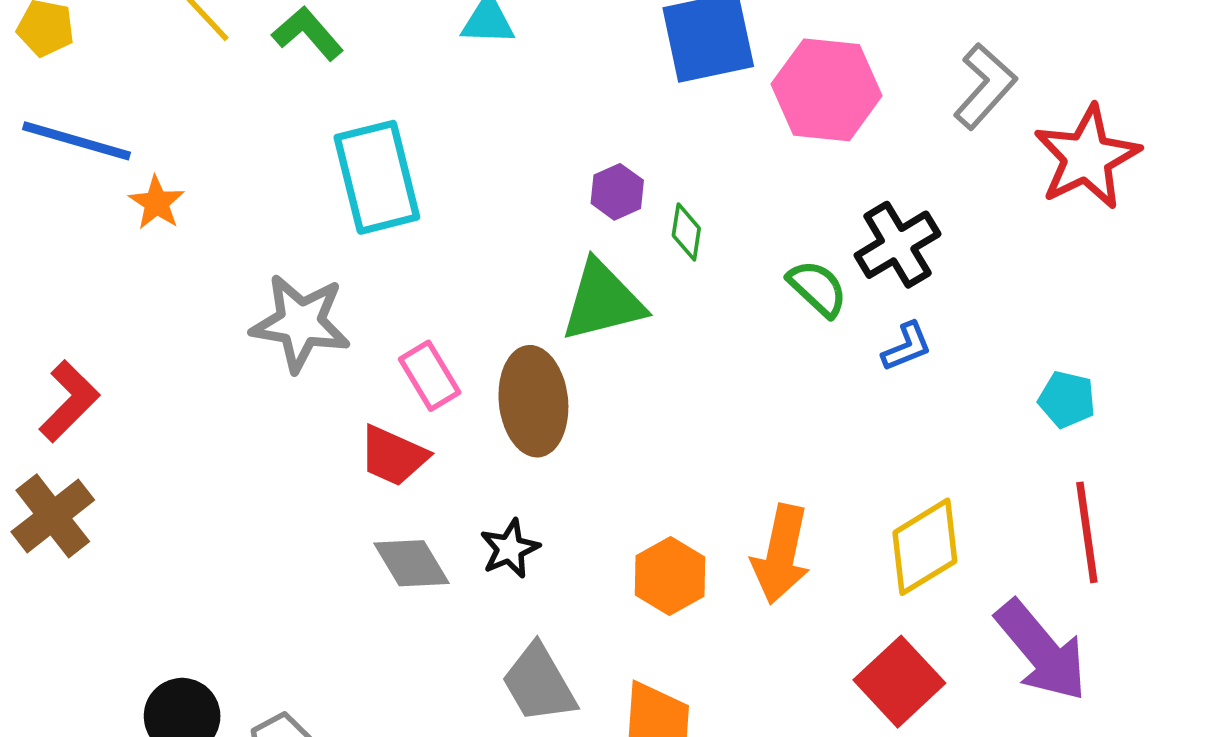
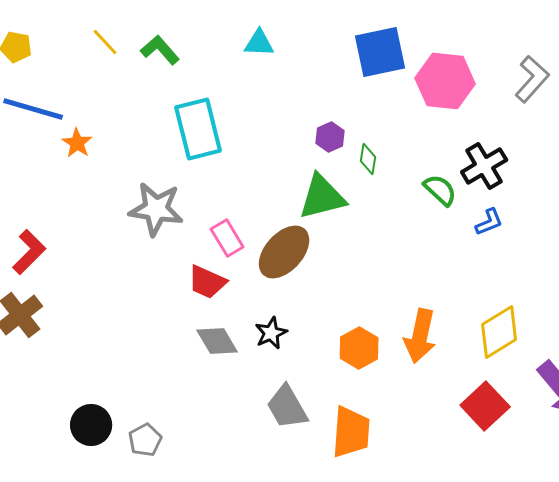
brown ellipse: (533, 401) -> (284, 252), turned 48

